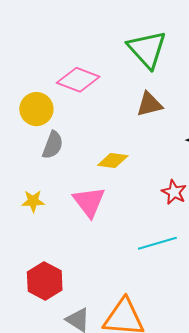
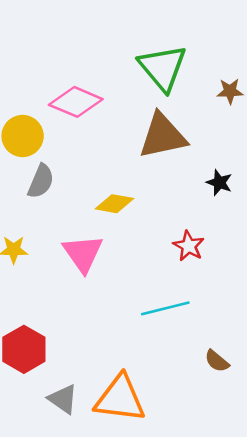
brown triangle: (149, 104) -> (163, 136), size x1.5

